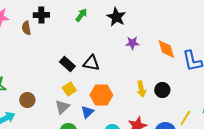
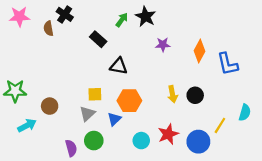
black cross: (41, 15) -> (65, 14), turned 35
green arrow: (81, 15) -> (122, 20), moved
orange diamond: (166, 49) -> (199, 51), turned 45
black rectangle: (67, 64) -> (98, 39), moved
yellow square: (69, 89) -> (95, 94), turned 32

